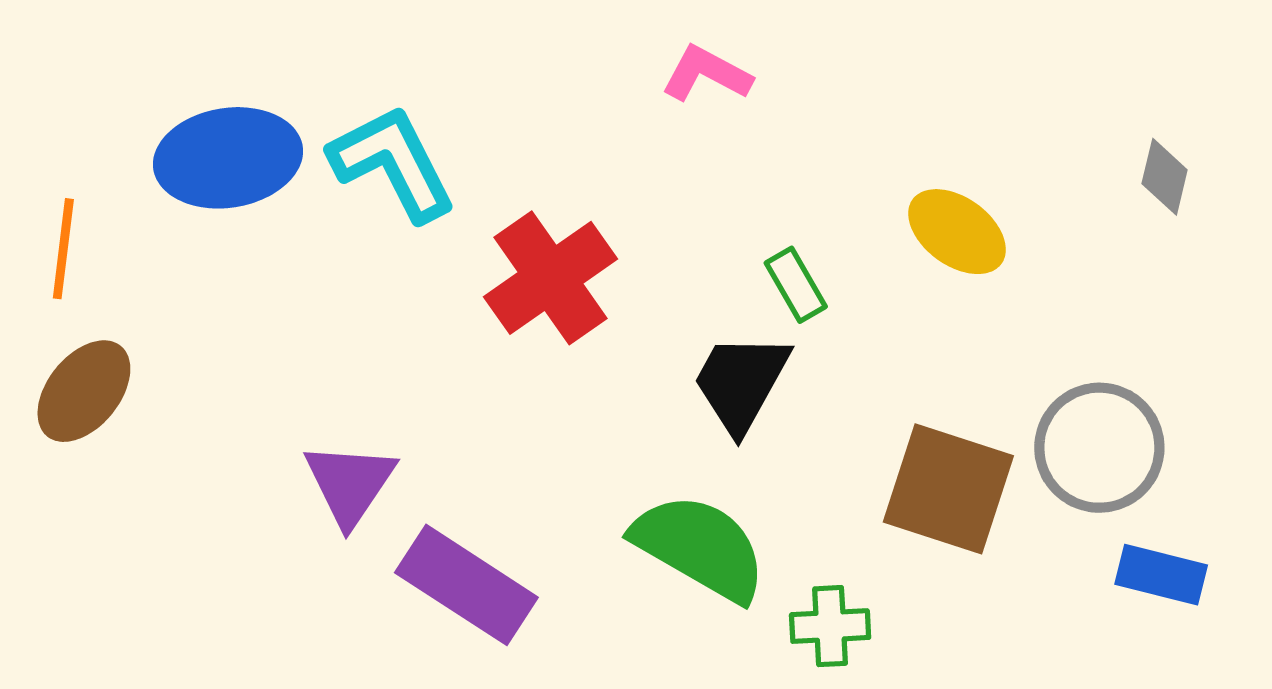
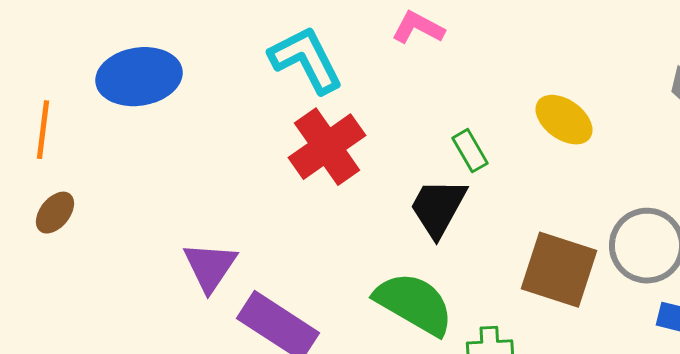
cyan L-shape: (393, 163) -> (306, 60), moved
brown ellipse: (84, 391) -> (55, 213), size x0.7

